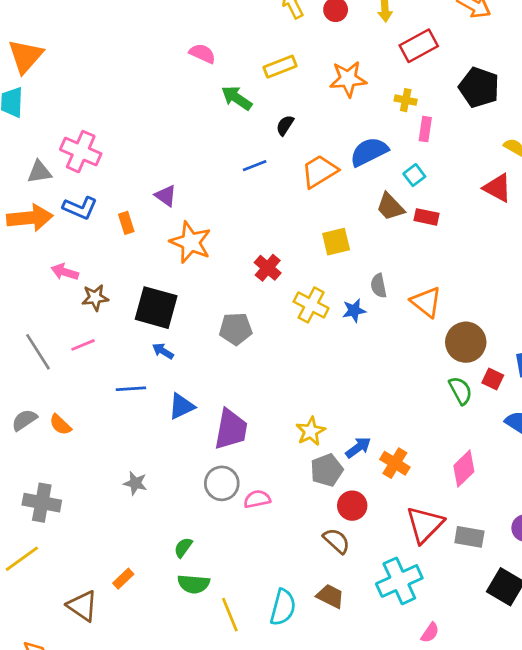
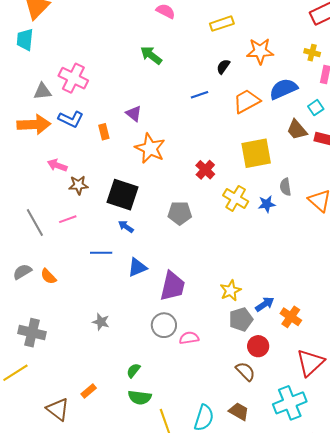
orange star: (348, 79) -> (260, 51), moved
green arrow: (237, 98) -> (151, 55), moved
yellow square: (336, 242) -> (256, 153), size x1.5

